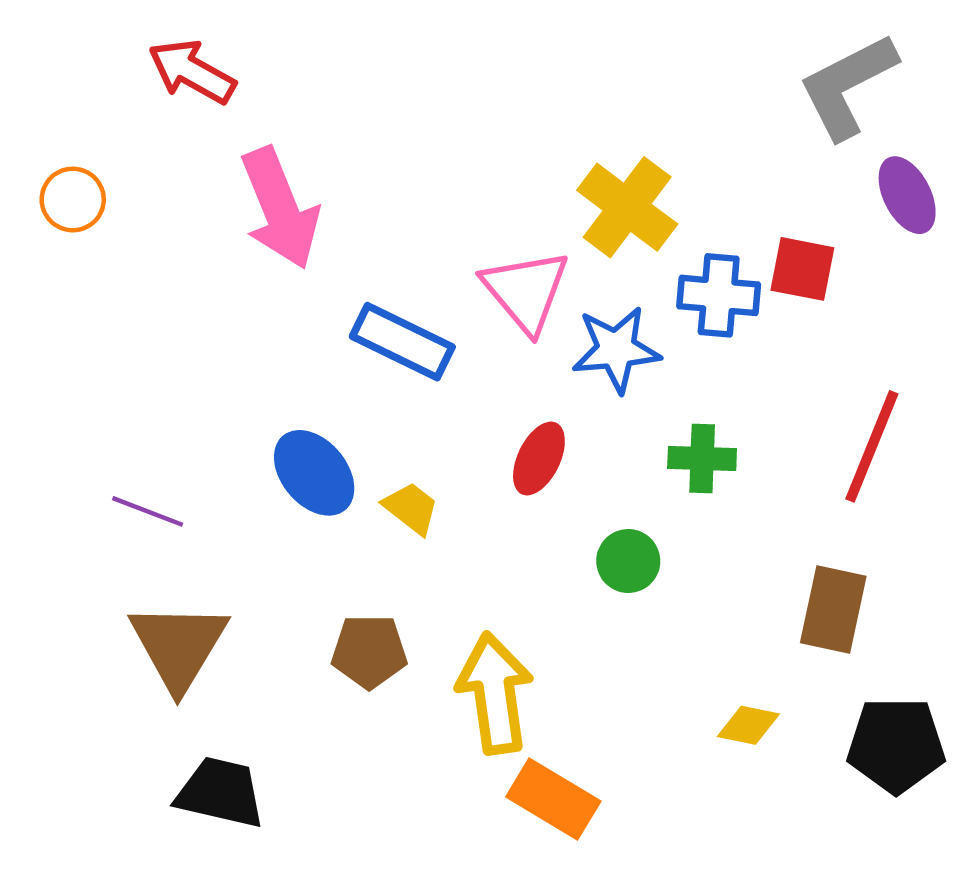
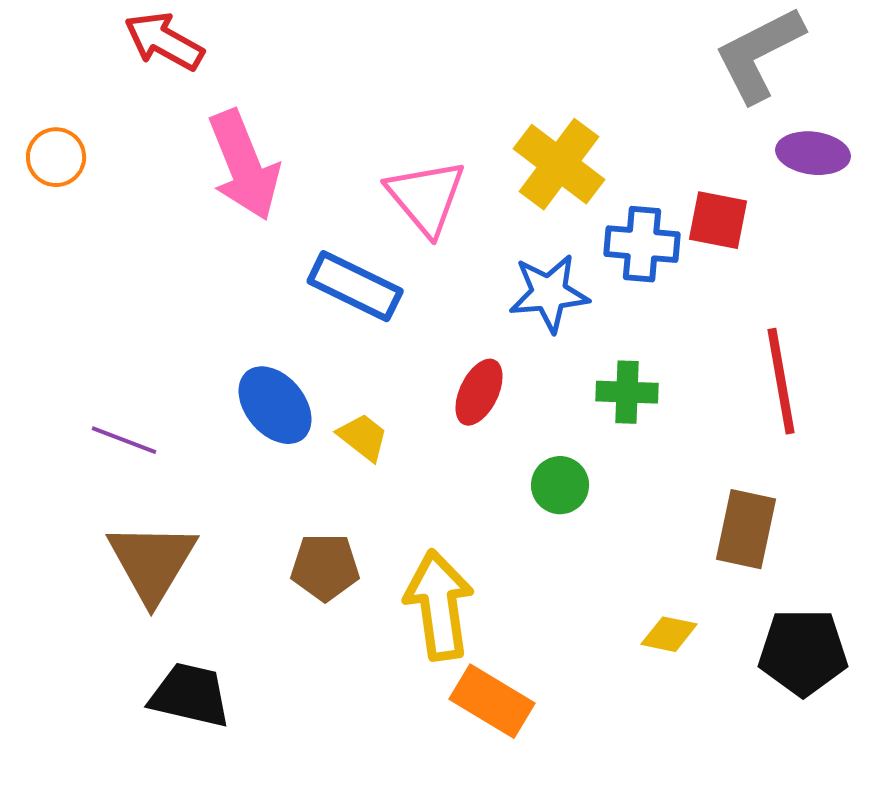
purple ellipse: (907, 195) -> (813, 153), turned -56
pink triangle: (526, 291) -> (426, 197), moved
red line: (872, 446) -> (781, 381), turned -32

